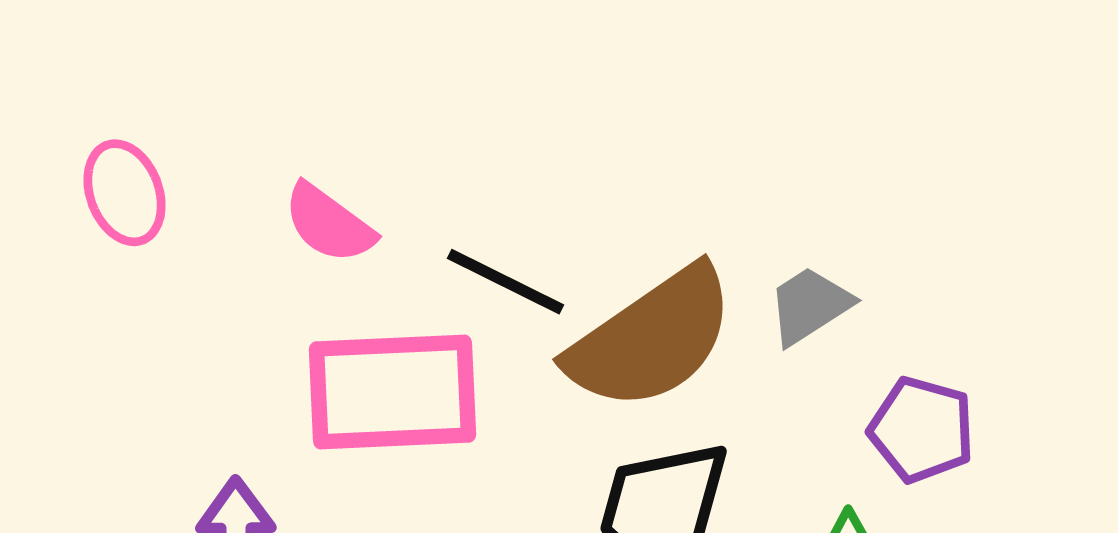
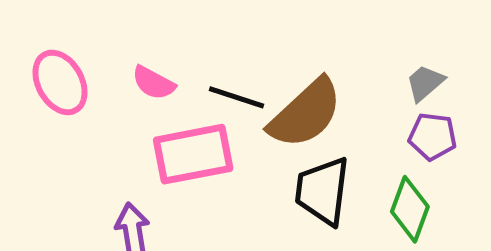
pink ellipse: (125, 193) -> (60, 82), size x1.4
gray trapezoid: (810, 305) -> (425, 83), moved

